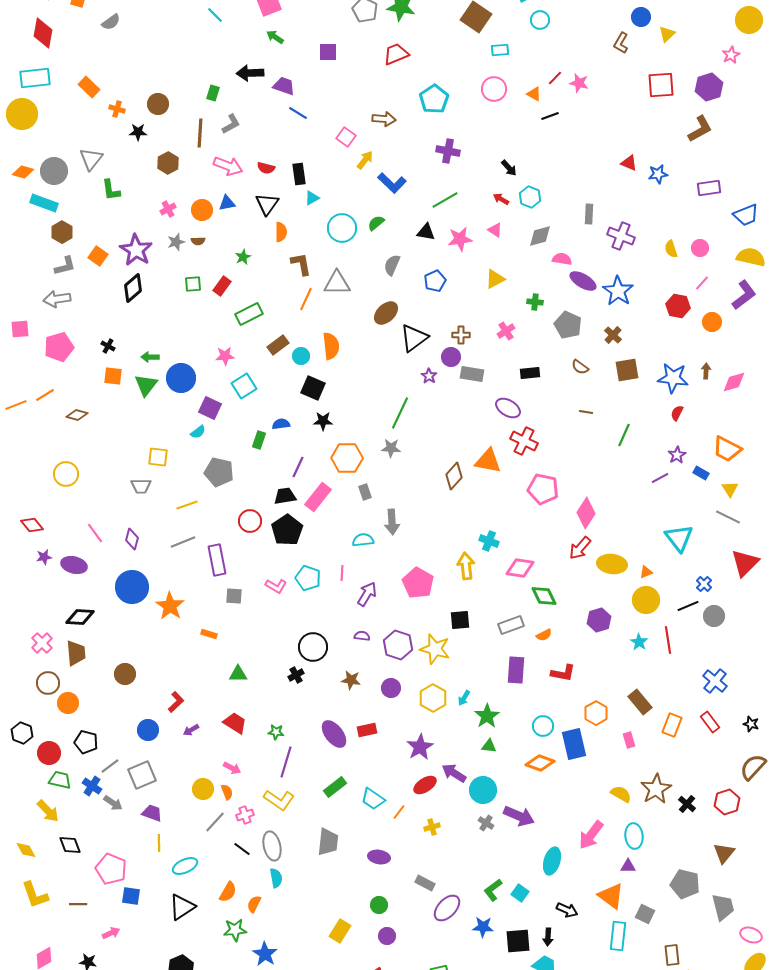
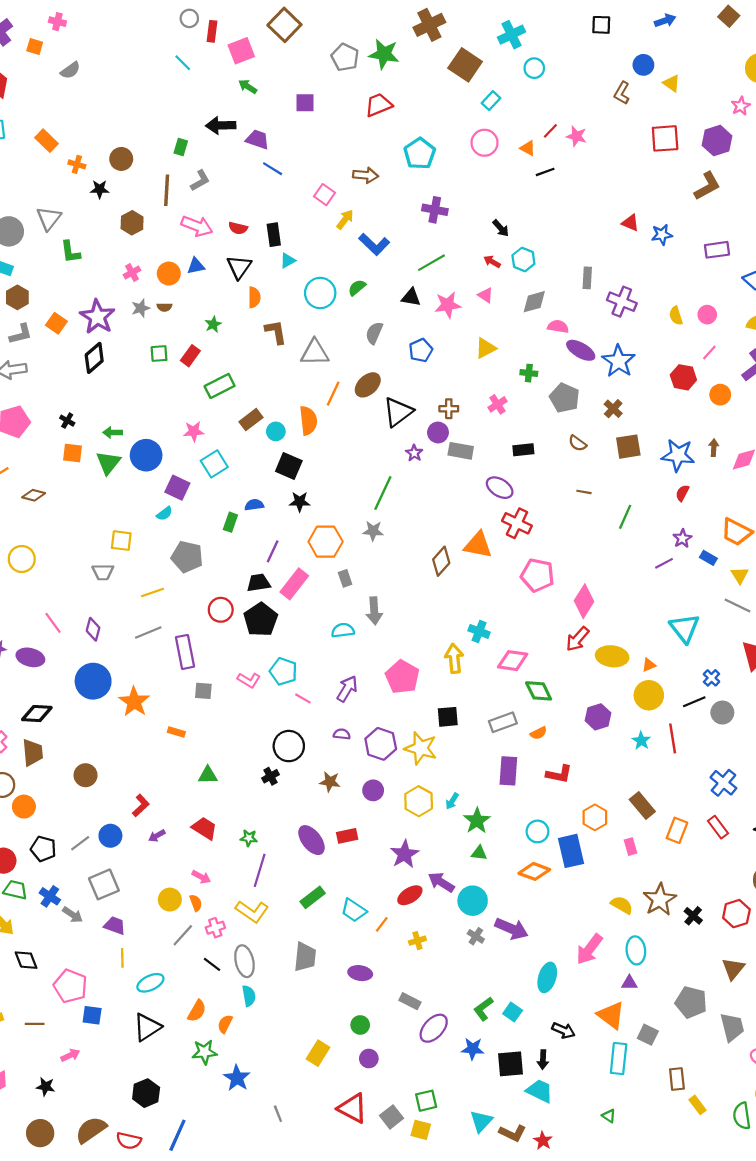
yellow triangle: (667, 34) -> (672, 83), turned -42
cyan rectangle: (500, 50) -> (491, 101), turned -42
orange line: (306, 299) -> (333, 394), moved
pink line: (342, 573) -> (303, 698), moved, turned -63
gray line: (110, 766) -> (80, 843), moved

